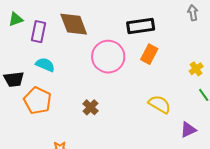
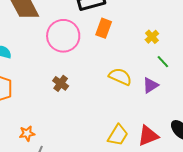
brown cross: (91, 107) -> (61, 83), moved
purple triangle: (188, 130) -> (150, 85), moved

